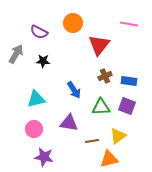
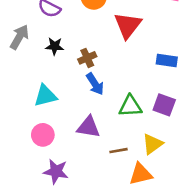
brown cross: (105, 76) -> (87, 58), moved
blue rectangle: (129, 81) -> (167, 61), moved

